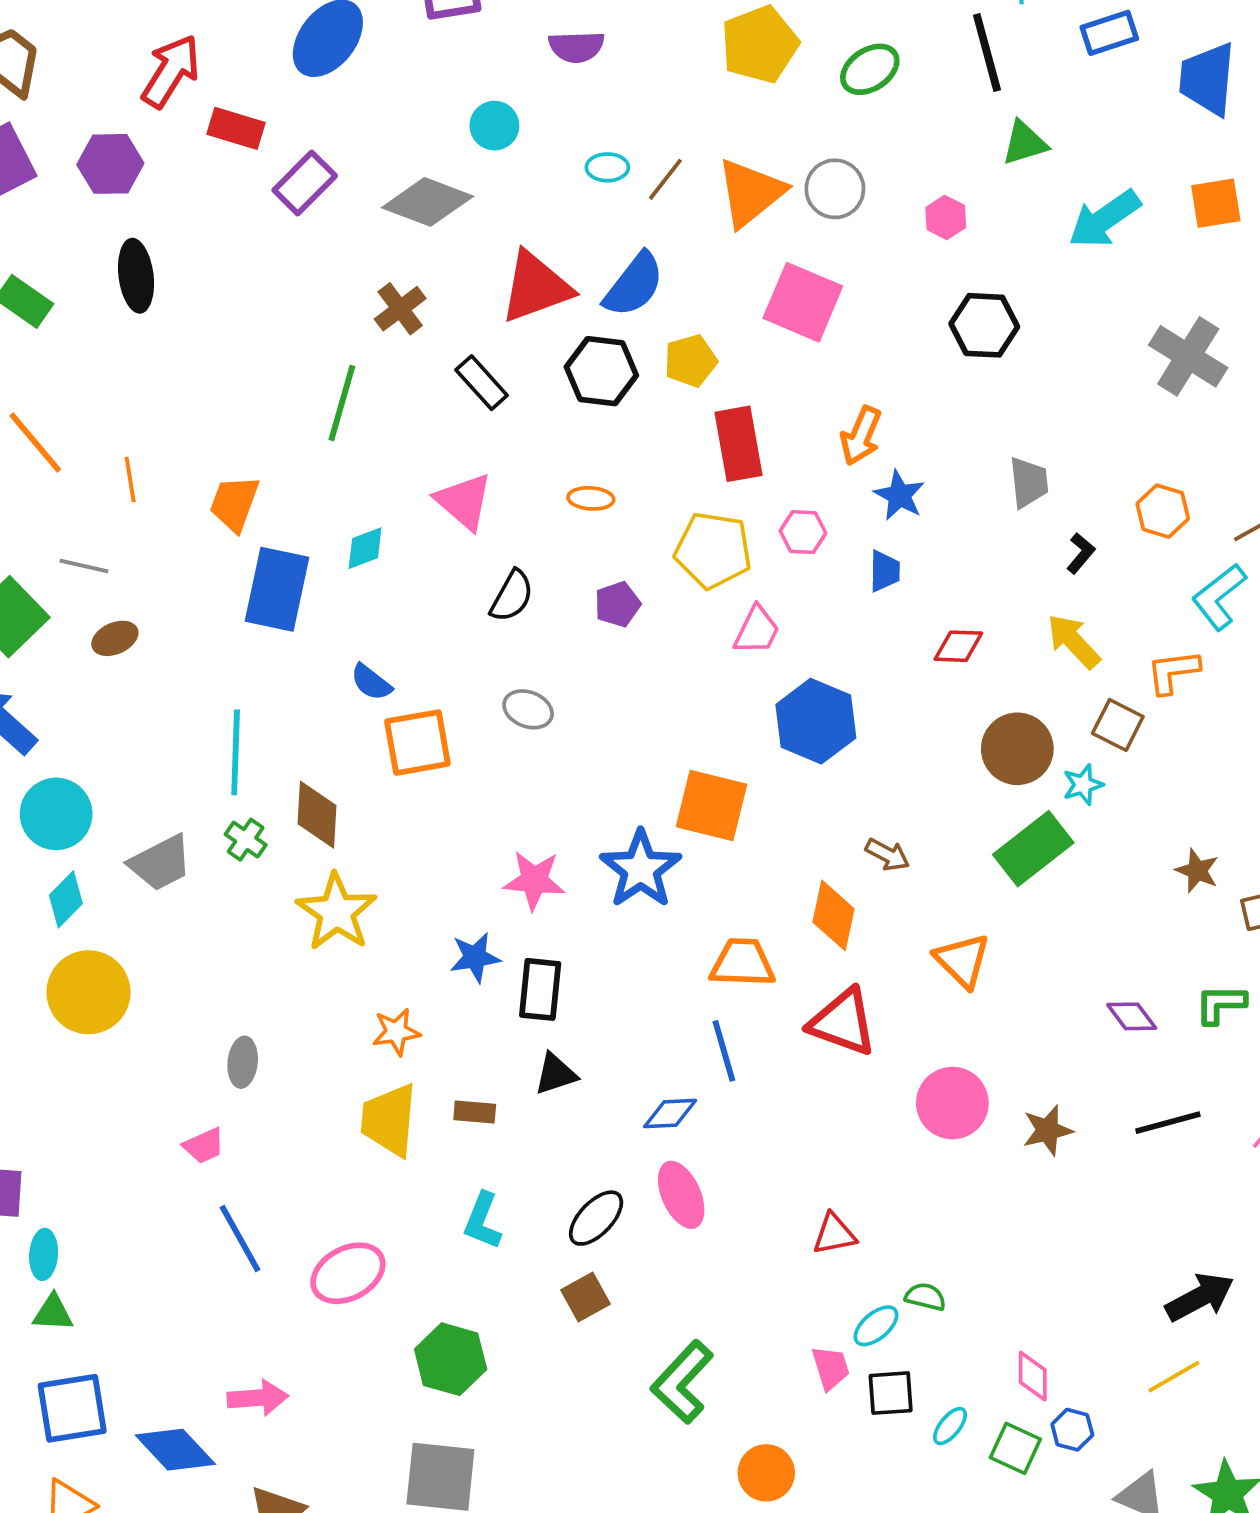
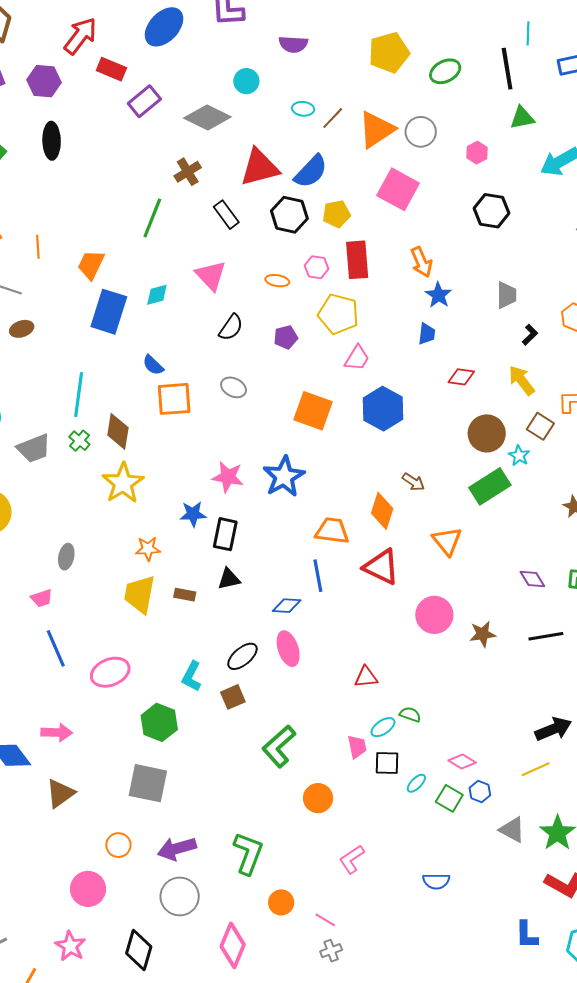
orange arrow: (861, 436) -> (421, 262), turned -52
pink hexagon: (803, 532) -> (317, 267), moved
cyan star: (1083, 785) -> (519, 456), turned -30
orange square: (712, 806) -> (313, 411), moved
cyan L-shape: (482, 1221) -> (192, 676), moved
pink diamond: (1033, 1376) -> (462, 761), turned -64

